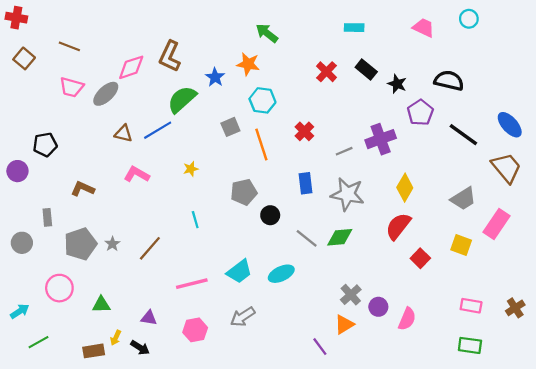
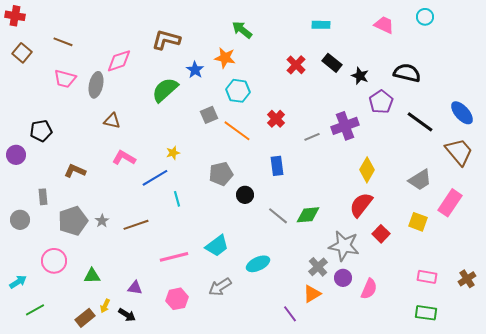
brown L-shape: (170, 56) -> (166, 40), moved, turned 80
gray ellipse: (106, 94) -> (96, 85), turned -35
blue line: (158, 130) -> (155, 178), moved
orange line: (261, 145) -> (237, 131), turned -36
gray star: (347, 194) -> (344, 246), moved
brown line: (150, 248) -> (136, 225), turned 30
cyan ellipse: (281, 274) -> (258, 264), moved
brown rectangle: (94, 351) -> (85, 318), turned -30

